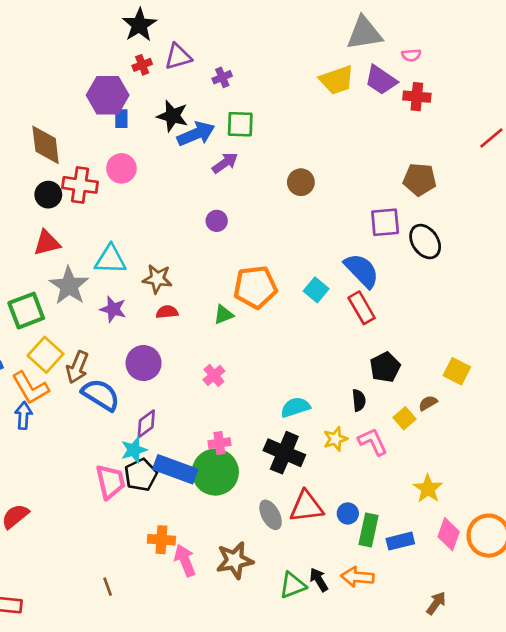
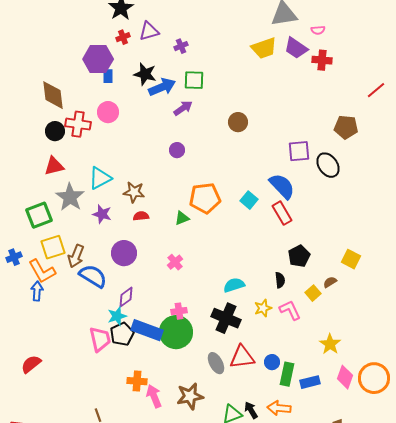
brown pentagon: (420, 179) -> (346, 127), moved
cyan triangle: (110, 259) -> (100, 178), turned -30
yellow square: (46, 355) -> (53, 247), turned 30

